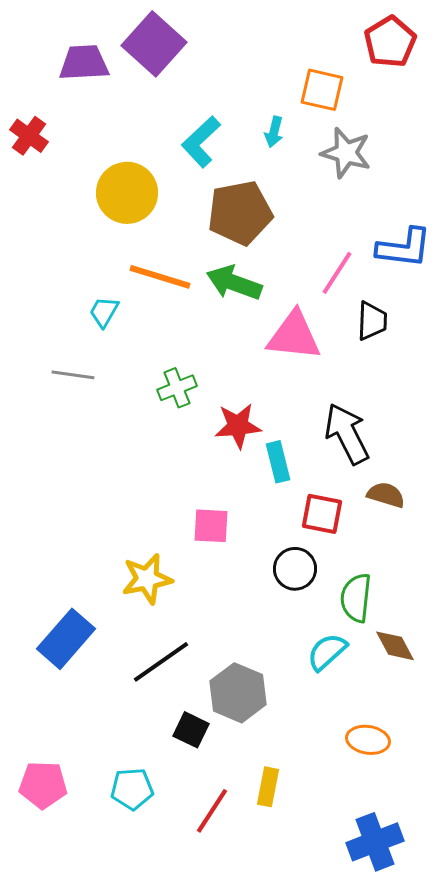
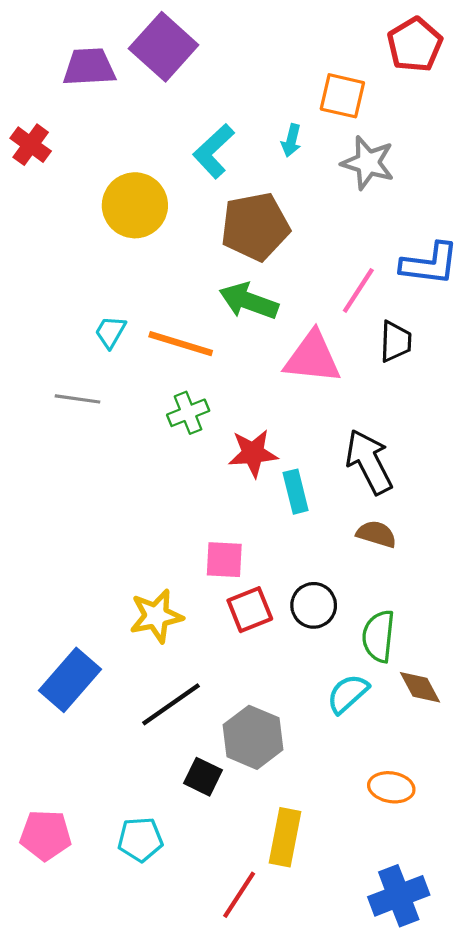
orange line: (160, 277) -> (181, 344), moved
brown semicircle: (386, 495) -> (376, 534), moved
red square: (322, 514) -> (250, 610), moved, turned -33
yellow rectangle: (268, 787) -> (285, 837), size x1.4
red line: (212, 811) -> (239, 895), moved

